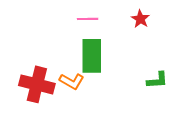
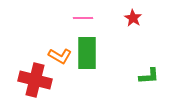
orange L-shape: (72, 81) -> (60, 56), moved

